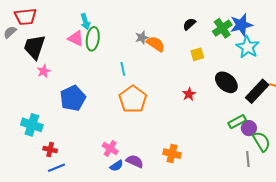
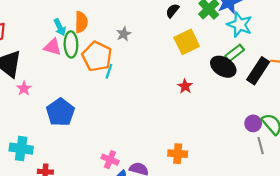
orange semicircle: (156, 44) -> (81, 22), moved, turned 66
yellow square: (197, 54) -> (187, 42), size x1.6
cyan line: (123, 69) -> (109, 71), turned 40
orange pentagon: (133, 99) -> (97, 56), moved
green rectangle: (237, 122) -> (235, 53), moved
purple circle: (249, 128) -> (253, 123), moved

